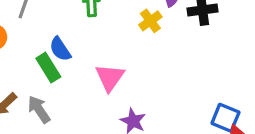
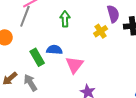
blue semicircle: (60, 49) -> (54, 50), moved, turned 126

